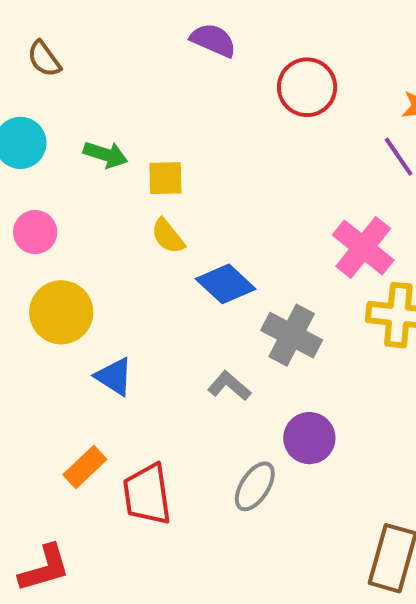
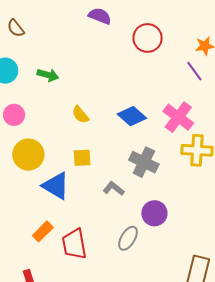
yellow square: (165, 178) -> (82, 158), moved
blue diamond: (226, 284) -> (132, 116), moved
blue triangle: (114, 377) -> (56, 186), size x1.4

